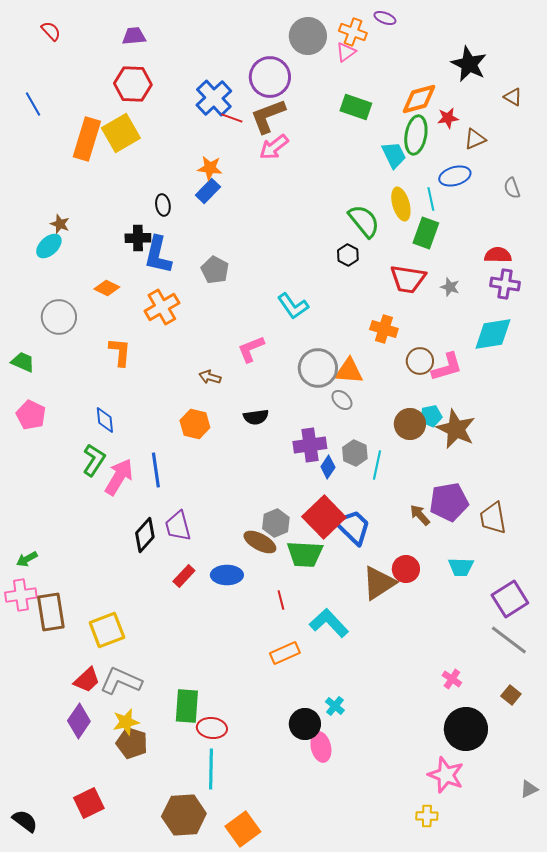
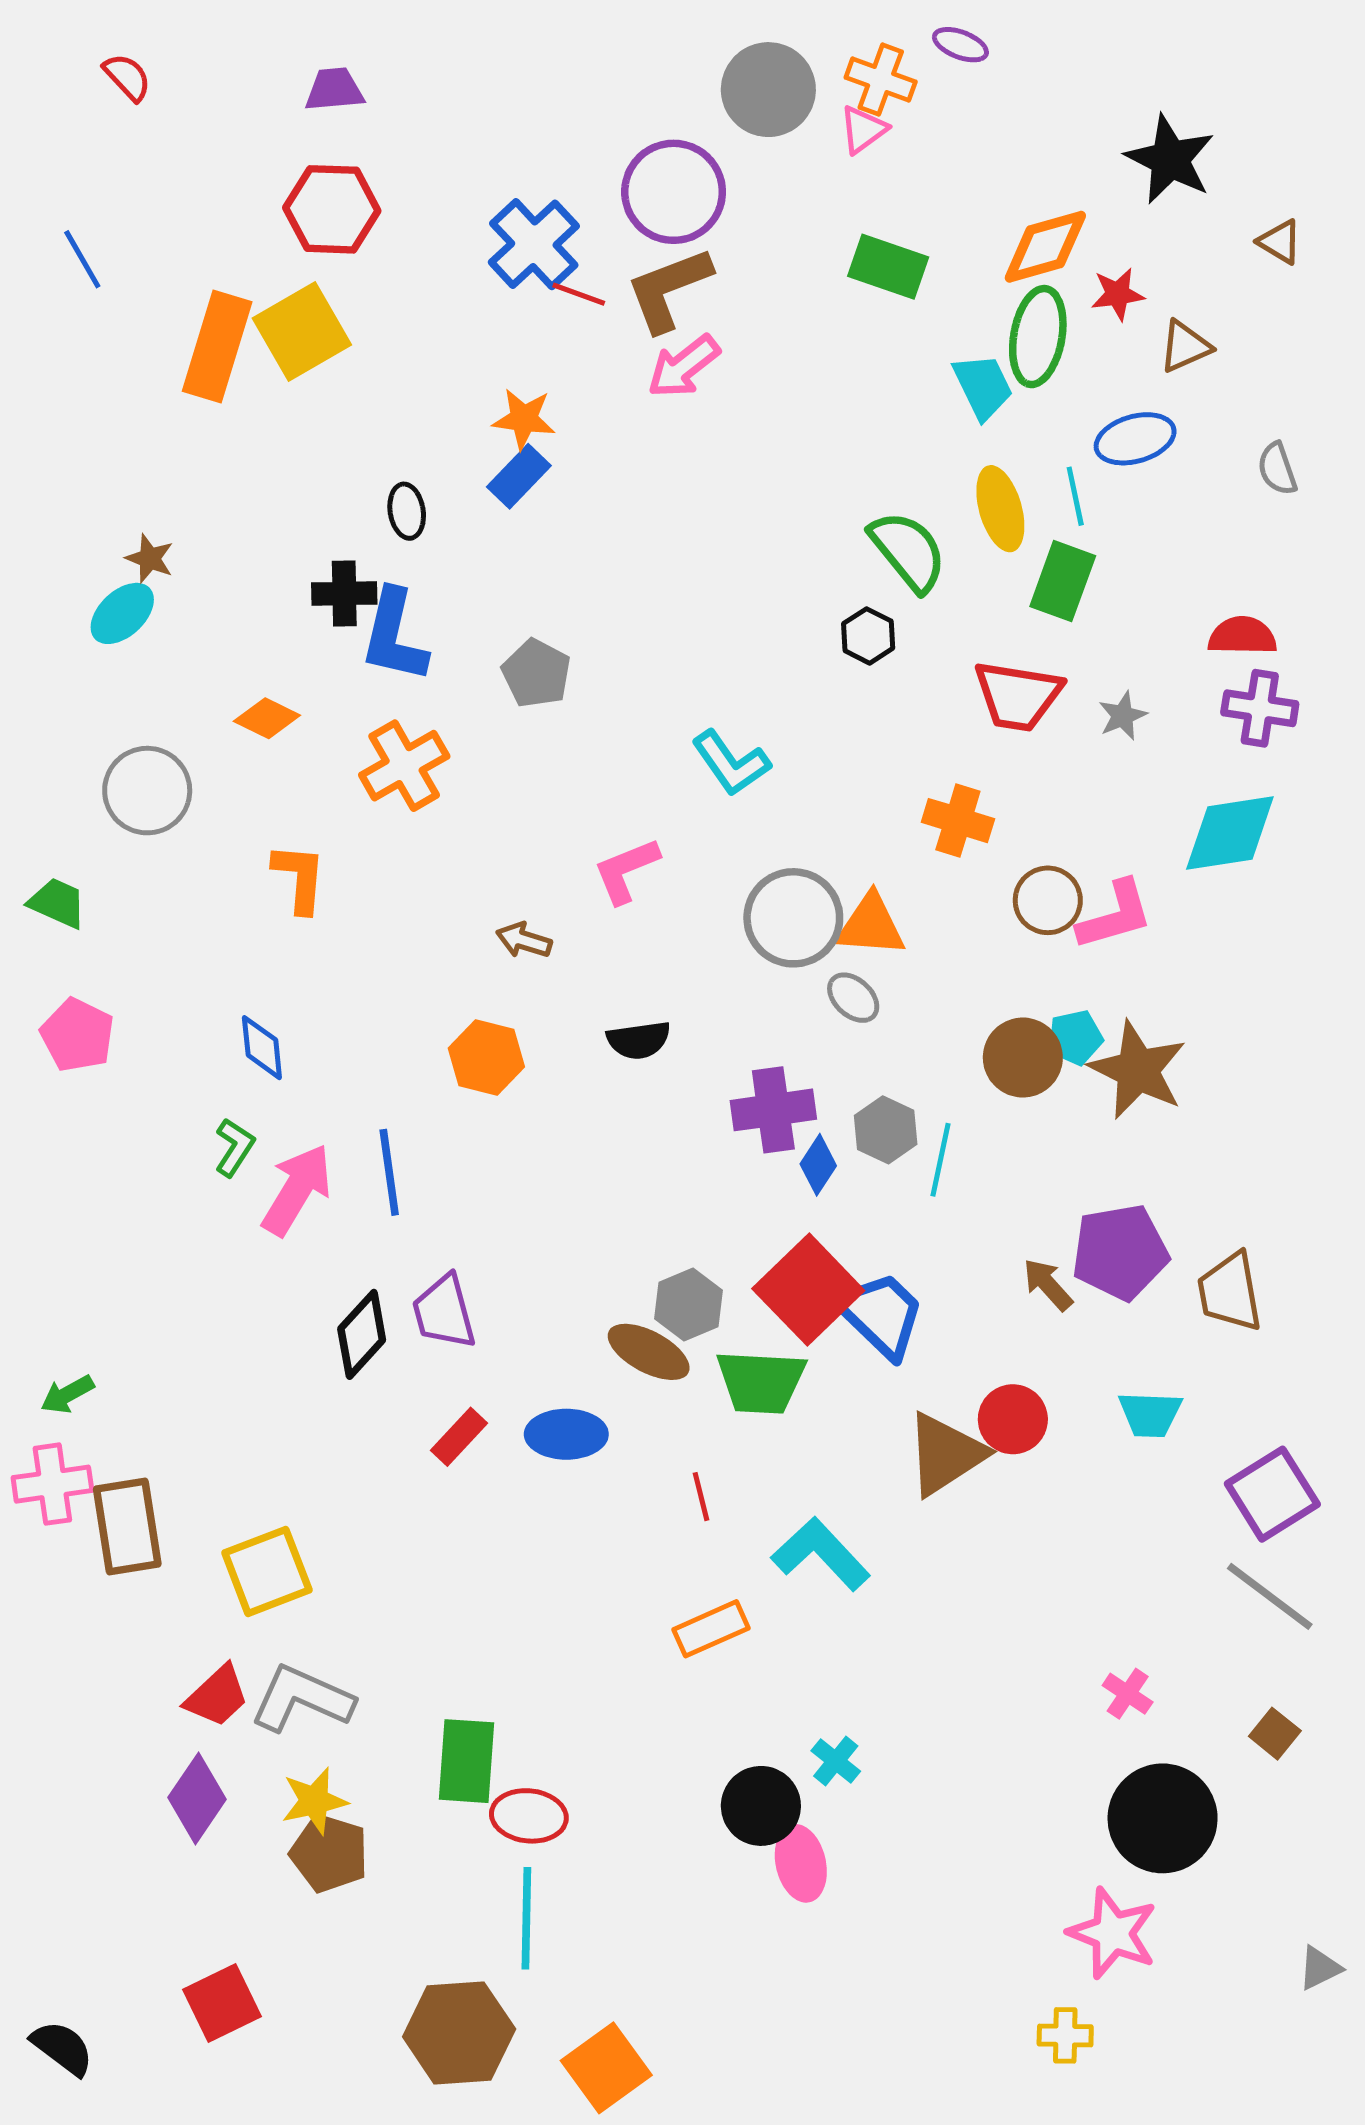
gray star: (450, 287) -> (1123, 716), turned 30
green L-shape: (94, 460) -> (235, 1147), size x0.7

